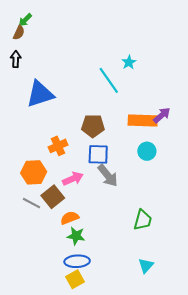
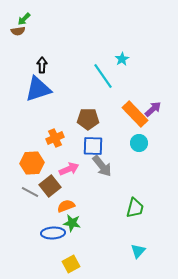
brown semicircle: (19, 33) -> (18, 31), turned 56
black arrow: (16, 59) -> (42, 65), moved
orange rectangle: (143, 121) -> (135, 114), turned 44
blue ellipse: (77, 261) -> (53, 233), moved

